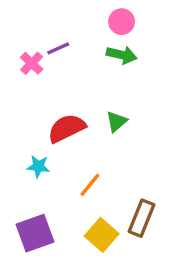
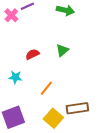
red semicircle: (67, 128) -> (32, 54), size x0.6
brown rectangle: (142, 218) -> (77, 108), turned 60

